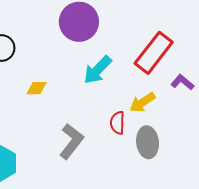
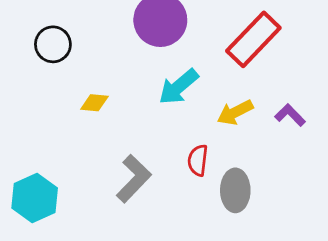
red rectangle: (154, 53) -> (253, 39), moved
yellow arrow: (142, 102) -> (235, 112), moved

